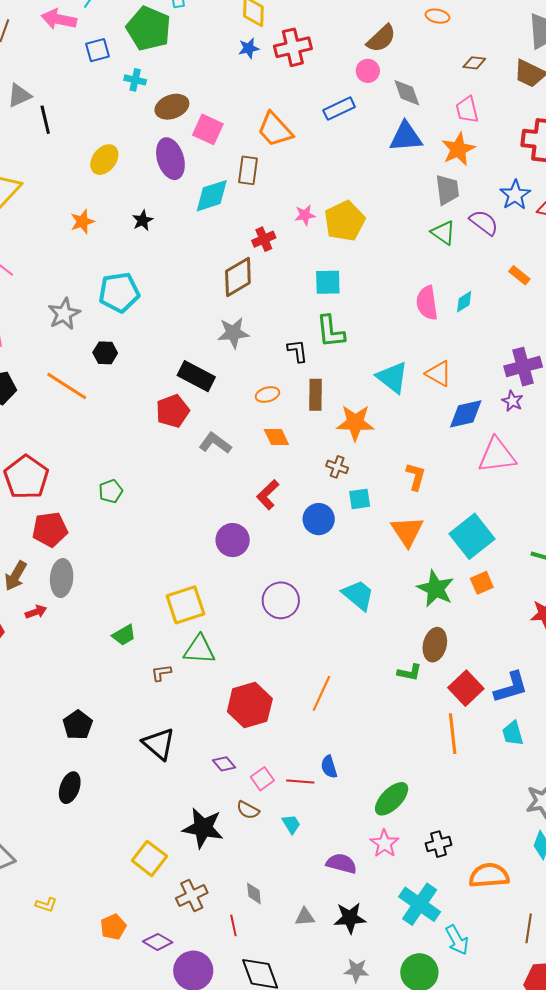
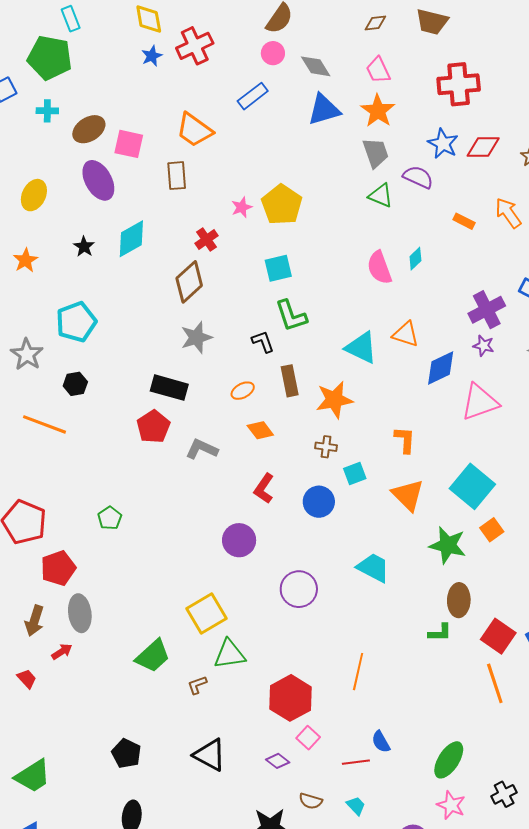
cyan diamond: (212, 196) -> (131, 239), moved
green trapezoid: (124, 635) -> (153, 656), size x1.5
pink square: (262, 779) -> (308, 738), moved

